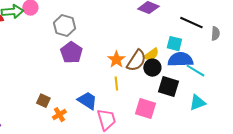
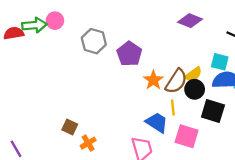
purple pentagon: (71, 53) -> (129, 54), moved
yellow line: (116, 84) -> (173, 108), moved
blue trapezoid: (87, 101) -> (157, 122), moved

